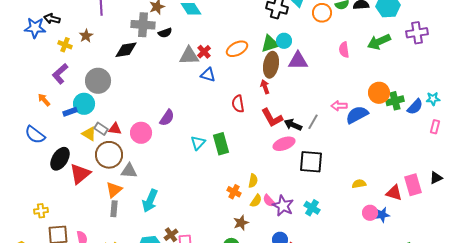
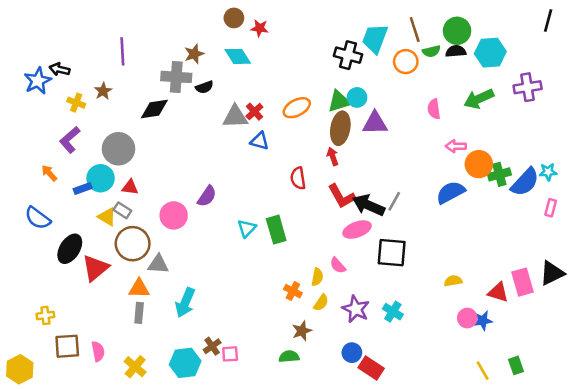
blue star: (35, 28) -> (38, 81), turned -30
pink arrow: (339, 106) -> (456, 146), moved
blue semicircle: (415, 107) -> (525, 182), size x1.4
black arrow: (293, 125) -> (369, 205), size x1.4
red triangle: (115, 129) -> (130, 187), moved
black triangle: (436, 178) -> (552, 273), size x1.5
orange triangle: (114, 190) -> (139, 289), turned 42
pink semicircle: (269, 201) -> (338, 265), moved

